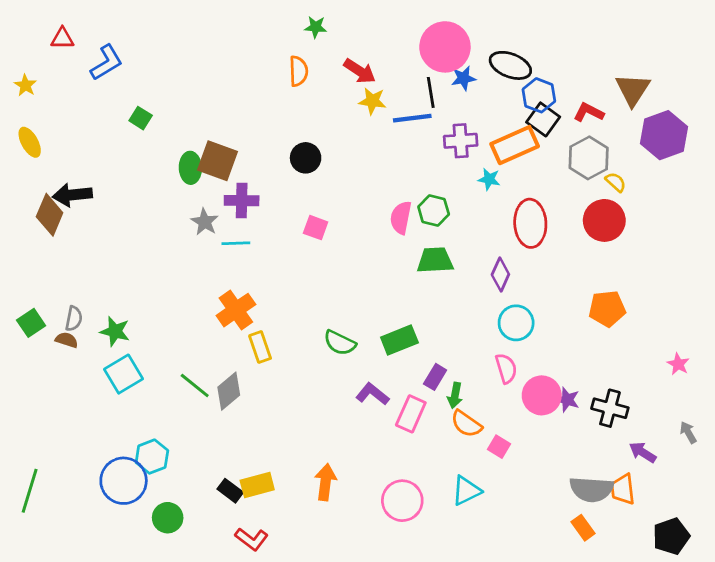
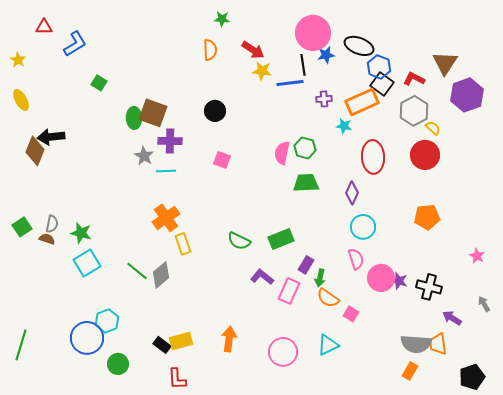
purple cross: (461, 141) -> (324, 99), size x0.7
orange rectangle: (583, 528) -> (410, 371), turned 66
red L-shape: (252, 539) -> (177, 379), turned 50

